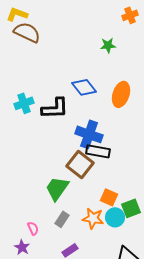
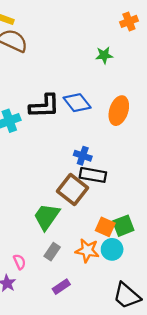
black L-shape: (55, 108) -> (44, 106), moved
blue cross: (89, 134) -> (83, 156), size x0.6
green square: (131, 208) -> (123, 226), moved

